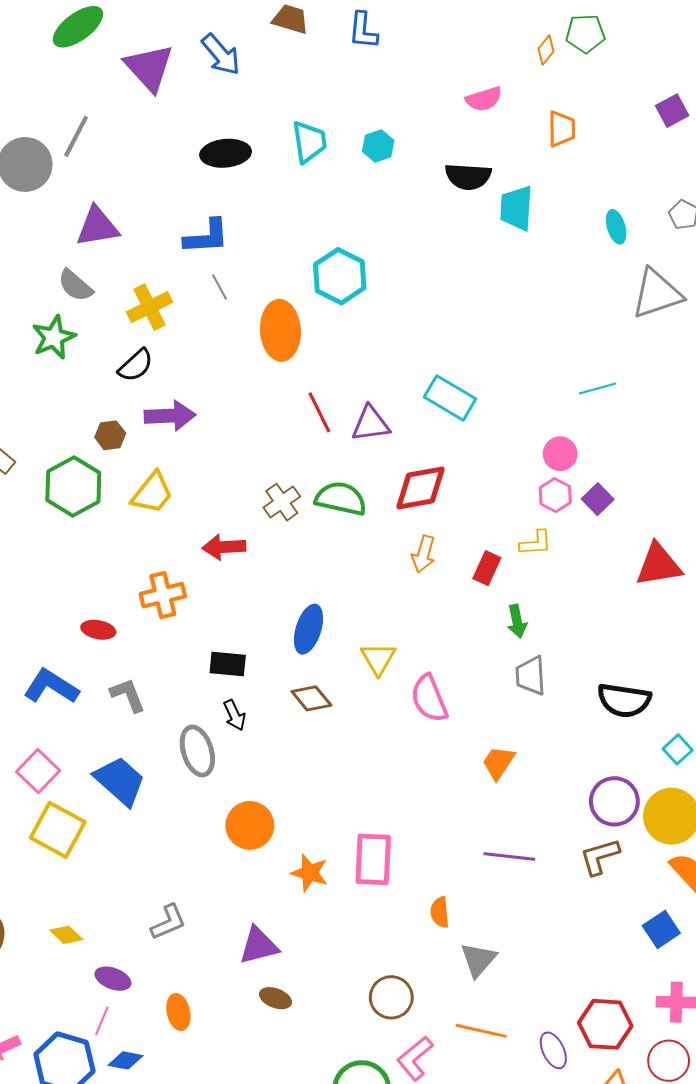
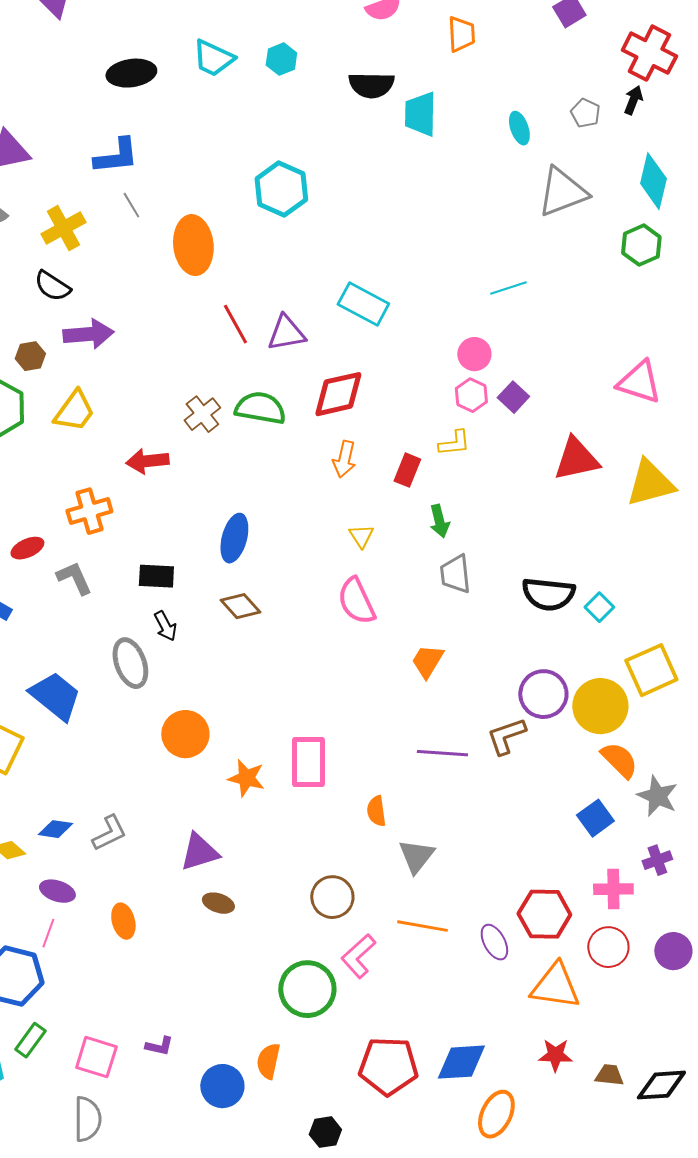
cyan trapezoid: (309, 142) -> (213, 58), turned 126
cyan hexagon: (340, 276) -> (281, 189), moved
black semicircle: (136, 365) -> (52, 286), turned 78
red ellipse: (98, 630) -> (27, 548), turned -32
yellow triangle: (378, 659) -> (361, 536), moved, size x0.7
gray L-shape: (128, 695) -> (74, 578), moved
cyan square: (678, 749) -> (599, 607), moved
brown L-shape: (600, 857) -> (506, 736), moved
blue diamond: (125, 1060) -> (55, 829), moved

